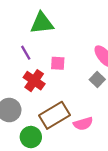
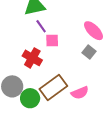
purple line: (26, 53) -> (41, 26), moved
green circle: (31, 137) -> (30, 98), moved

